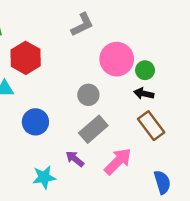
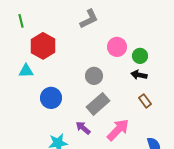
pink circle: (117, 59) -> (117, 47), size x0.7
brown rectangle: (151, 126) -> (145, 101), size x0.6

